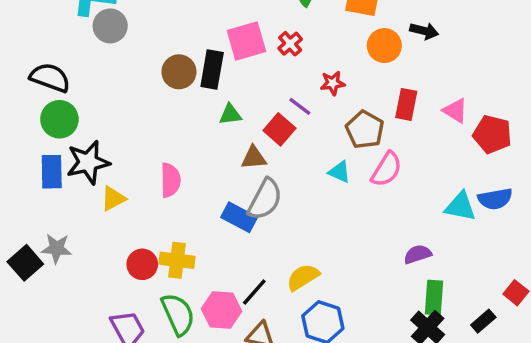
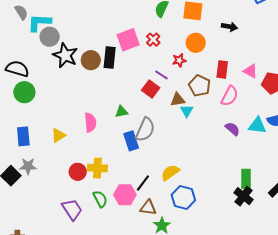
orange circle: (384, 46) -> (196, 43), moved
green triangle: (230, 115) -> (122, 112), moved
brown triangle: (254, 158) -> (178, 100), moved
black star: (88, 162) -> (65, 55), moved, turned -30
pink semicircle: (386, 169) -> (230, 96), moved
blue rectangle: (52, 172) -> (23, 136), moved
cyan triangle: (339, 172) -> (187, 111), turned 40
blue rectangle: (239, 217) -> (131, 141), turned 48
purple semicircle: (418, 254) -> (232, 129), moved, turned 63
green semicircle: (178, 314) -> (100, 199), size x0.7

